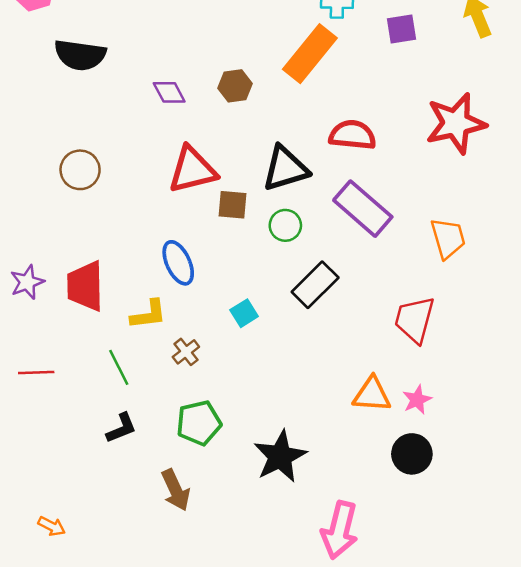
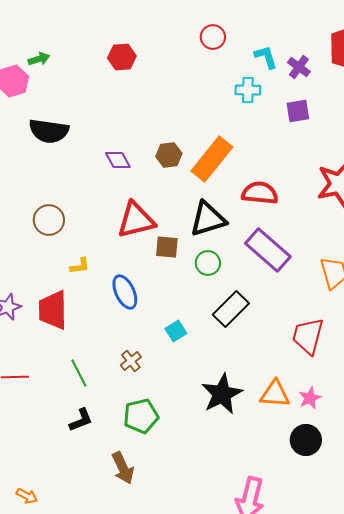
orange rectangle: (310, 54) -> (212, 159), moved
yellow L-shape: (148, 314) -> (80, 266), moved, size x0.7
black star: (280, 456) -> (222, 394), moved

